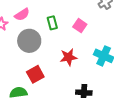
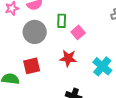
pink square: (80, 26) -> (78, 32), moved

